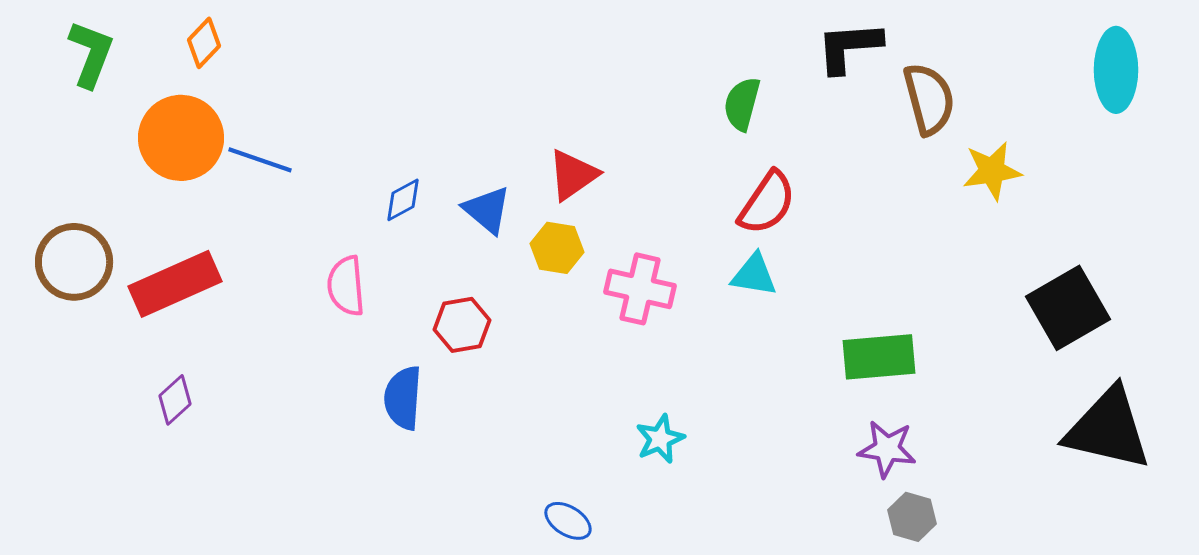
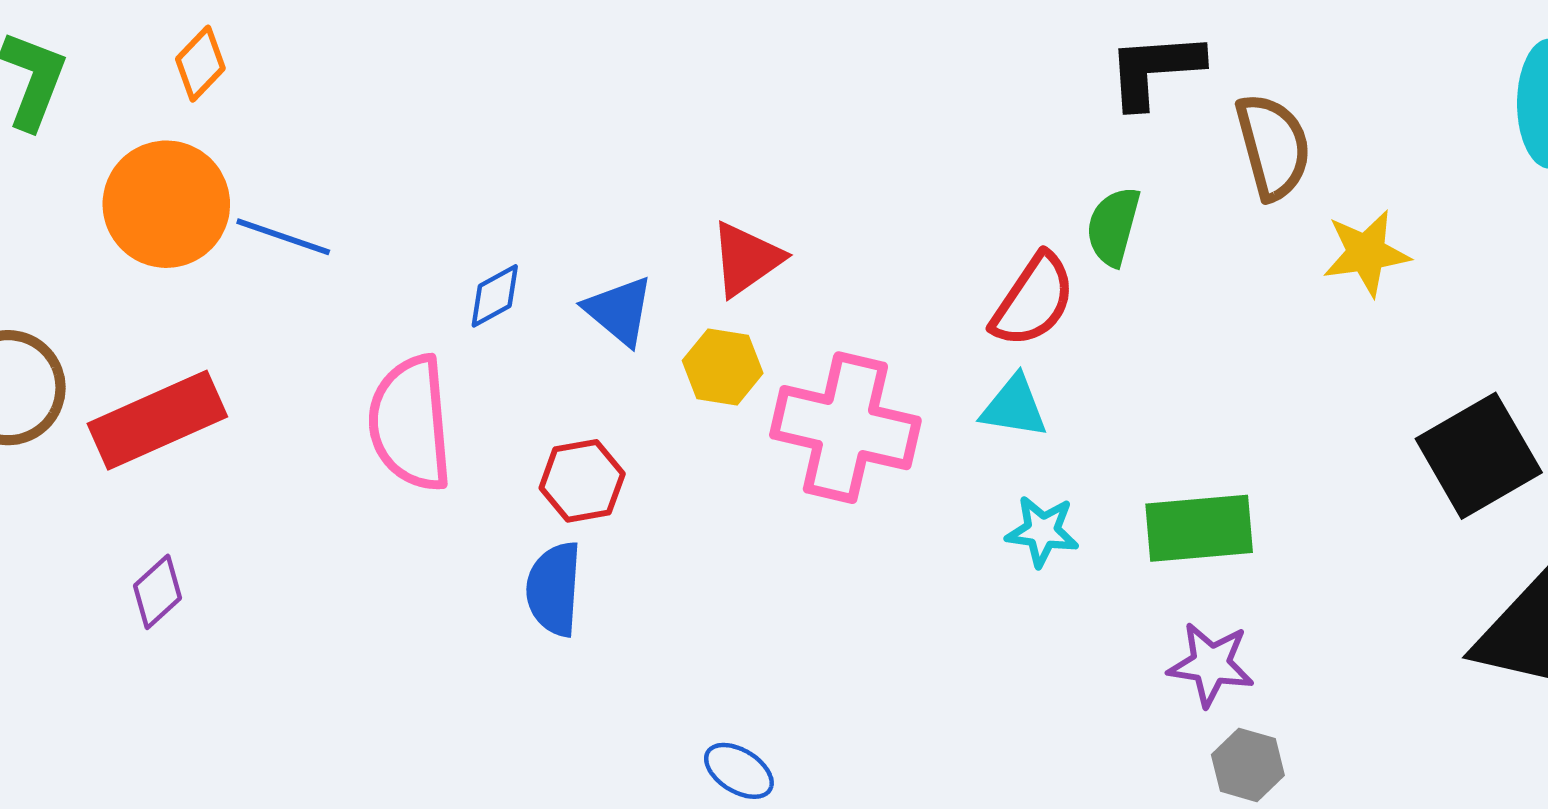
green semicircle: (742, 104) -> (1113, 226), moved
pink semicircle: (346, 286) -> (410, 423), size x1.5
pink cross: (640, 289) -> (845, 428), size x1.4
blue semicircle: (403, 398) -> (554, 589), moved
cyan star: (660, 439) -> (1042, 531), moved, turned 30

